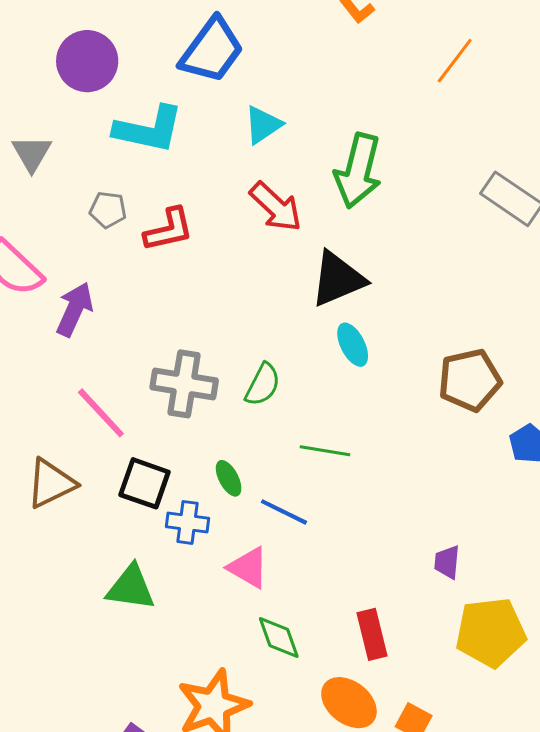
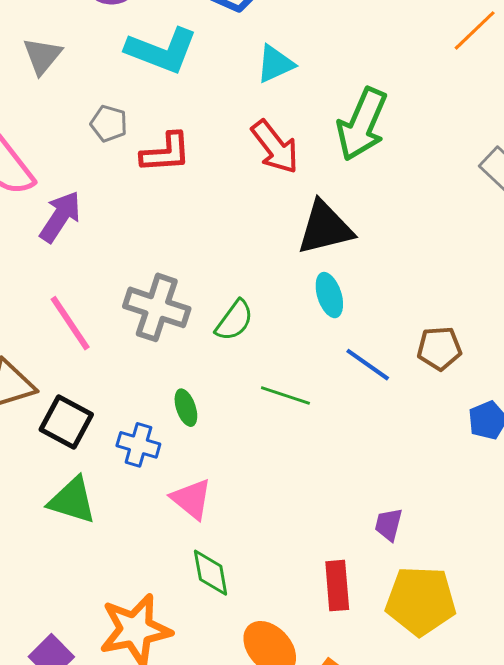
brown pentagon: (470, 380) -> (439, 348), size x0.7
black square: (145, 483) -> (66, 422), moved
blue line: (284, 512) -> (368, 365), moved
red rectangle: (372, 634) -> (337, 586), moved

